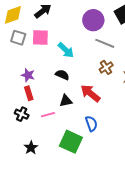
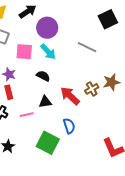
purple circle: (93, 20) -> (47, 28), moved
pink square: (40, 37) -> (24, 52), moved
brown cross: (106, 67) -> (92, 89), moved

